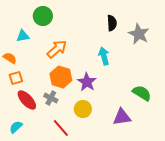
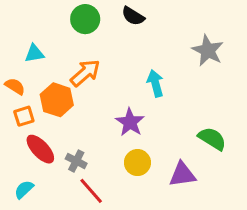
green circle: (43, 16) -> (85, 19), moved
black semicircle: (112, 23) -> (133, 16), moved, turned 126
orange hexagon: (61, 77) -> (57, 100), moved
gray cross: (51, 98) -> (76, 161), moved
yellow circle: (83, 109) -> (137, 163), moved

